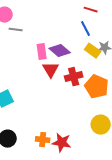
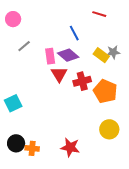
blue line: (86, 29) -> (74, 33), moved
gray line: (16, 30) -> (24, 46), moved, turned -48
orange cross: (43, 140) -> (32, 148), moved

